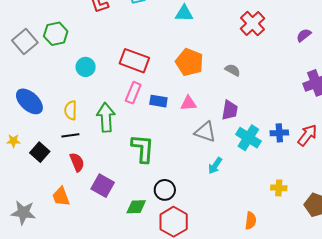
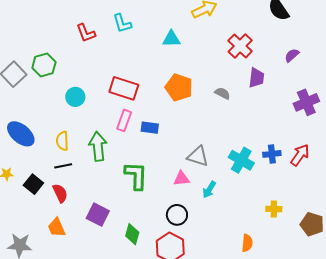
pink triangle: (189, 103) -> (181, 178), moved
purple trapezoid: (230, 110) -> (256, 78), moved
red semicircle: (77, 162) -> (60, 193), moved
black circle: (165, 190) -> (177, 215), moved
green diamond: (136, 207) -> (132, 234), turned -70

